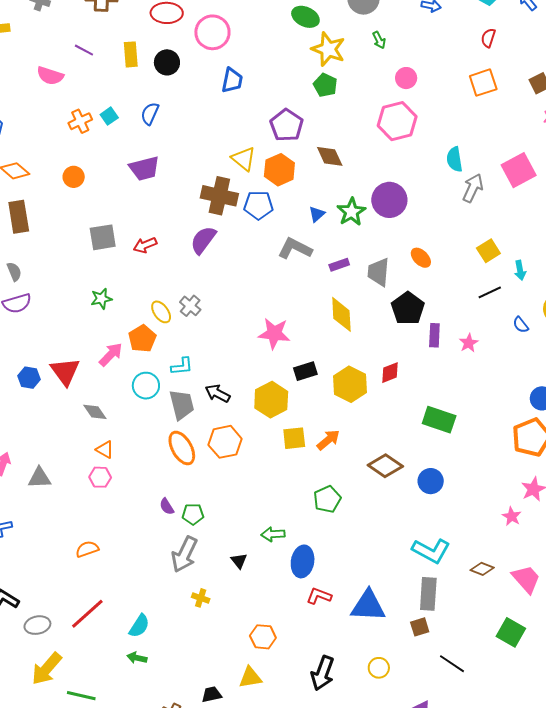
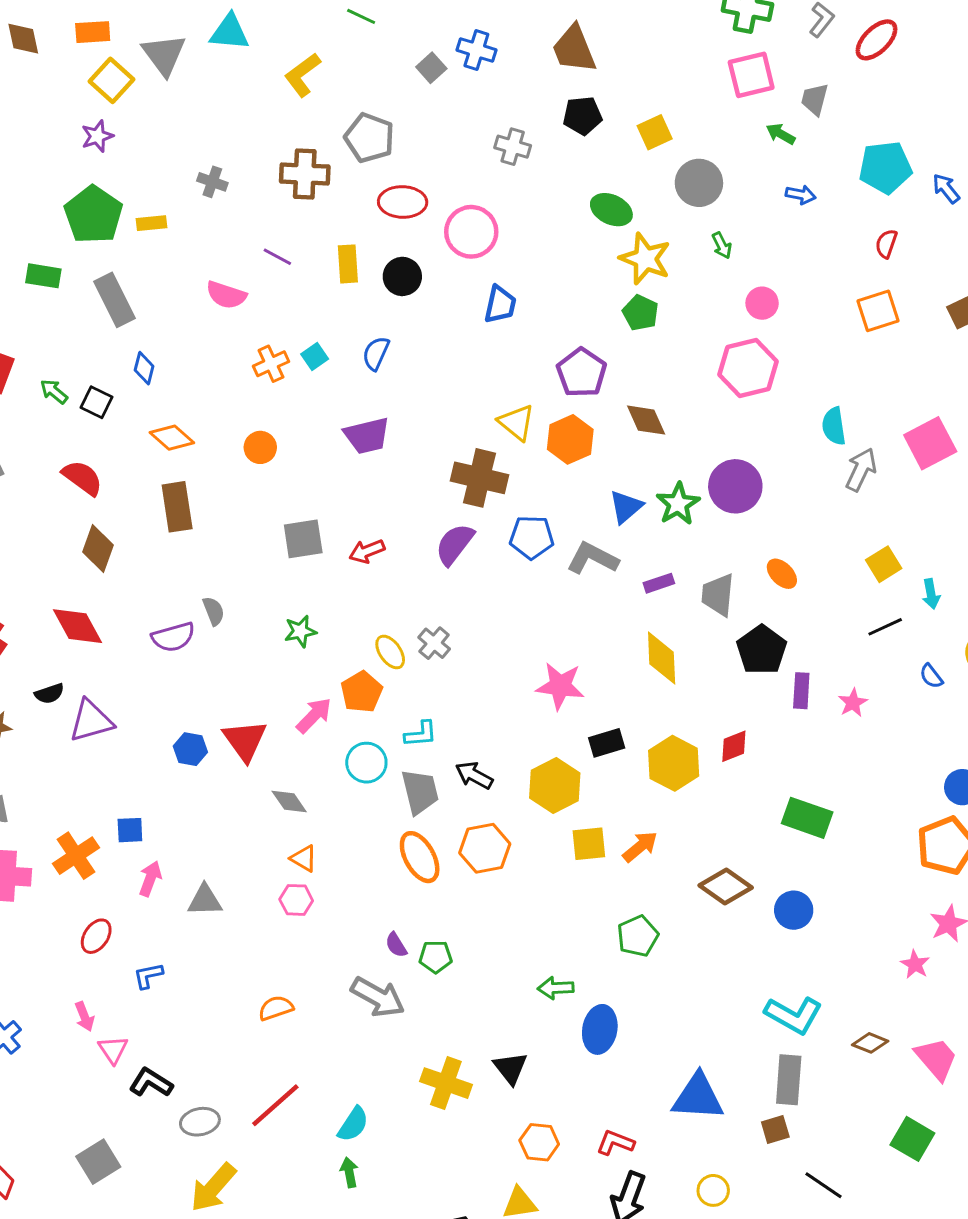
blue pentagon: (258, 205) -> (532, 537), moved
blue triangle: (317, 214) -> (626, 507), size x1.4
gray semicircle: (14, 272) -> (214, 611), moved
gray arrow: (184, 554) -> (378, 997), moved, turned -87
black triangle: (239, 561) -> (510, 1068), moved, size x1.4
red L-shape: (319, 596) -> (615, 1143), moved
yellow cross: (201, 598) -> (446, 1083), size x1.8
green arrow: (137, 658) -> (349, 1172), turned 66

